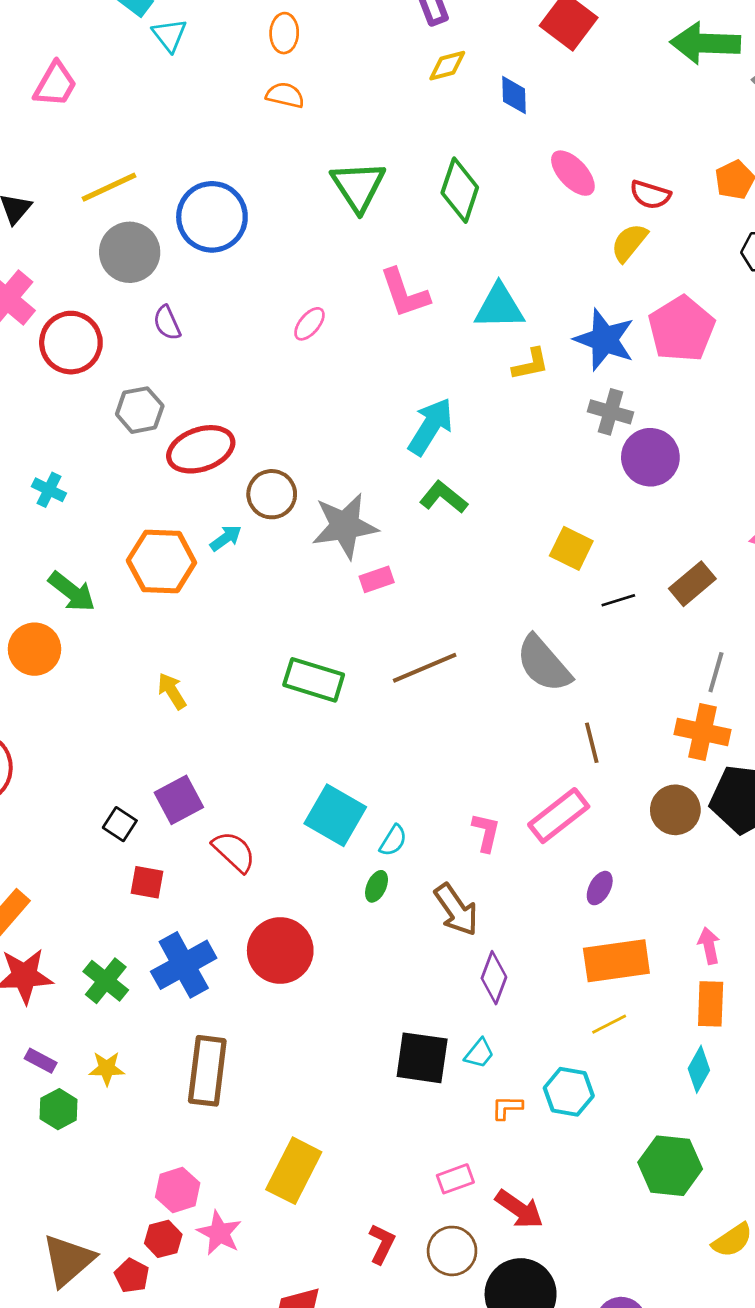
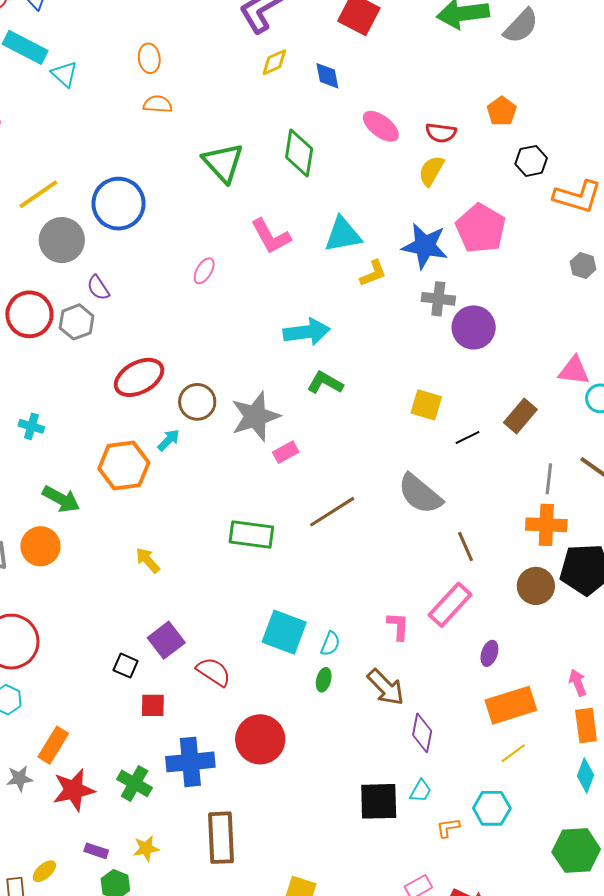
gray hexagon: (140, 410) -> (77, 322), moved
cyan arrow: (431, 426) -> (307, 332), turned 60
blue cross: (184, 965) -> (190, 762), turned 33

